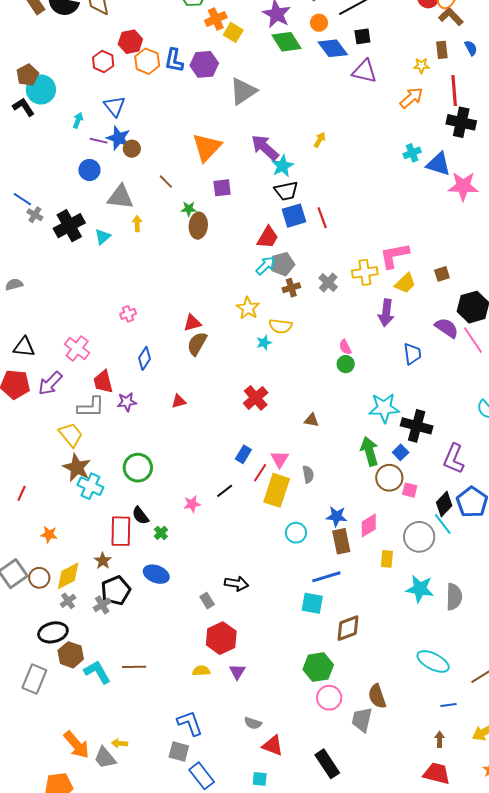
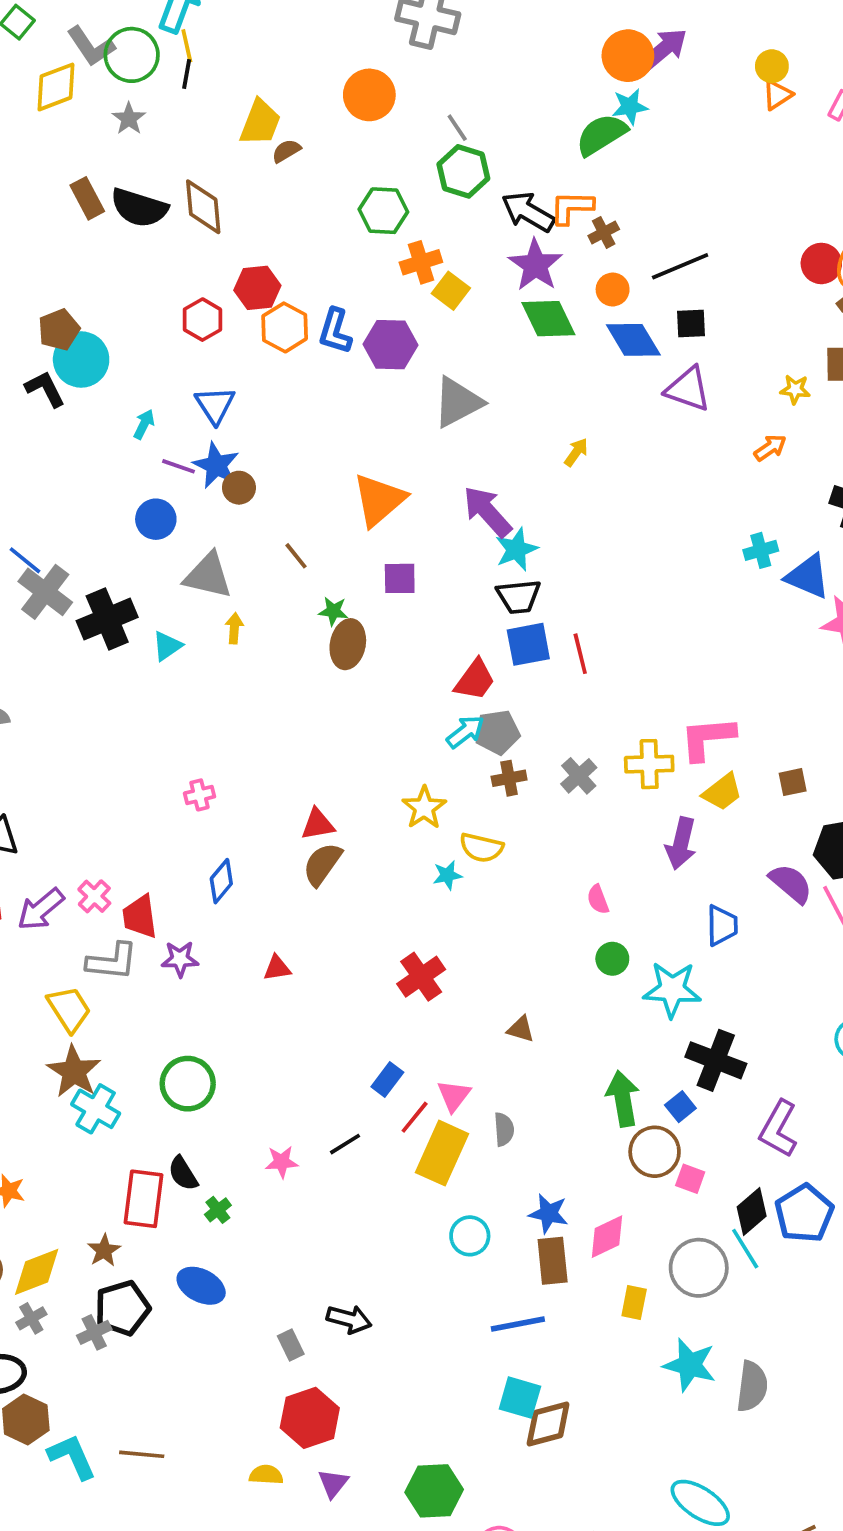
orange arrow: (411, 98) -> (770, 448), size x0.7
yellow arrow: (320, 140) -> (576, 452), moved
gray cross: (35, 215) -> (45, 592), size x1.8
pink cross: (77, 348) -> (94, 896), moved, size x0.7
green circle: (346, 364) -> (612, 959), moved
cyan star: (384, 408) -> (672, 989), moved
cyan square: (312, 603) -> (520, 1398), moved
green hexagon: (318, 667) -> (434, 1491), moved

